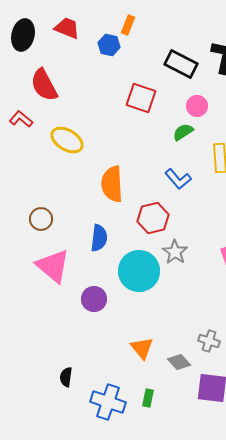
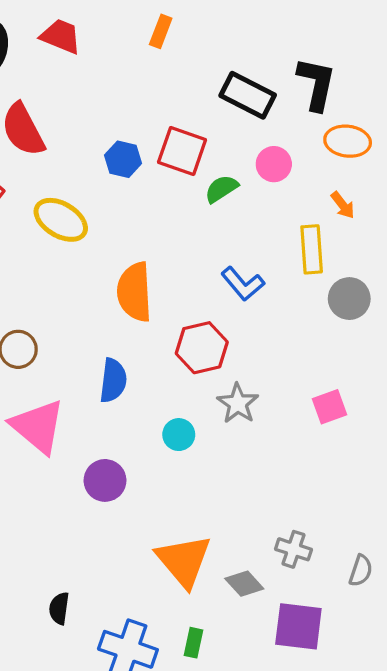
blue hexagon: (109, 45) -> (123, 159), moved
green semicircle: (183, 132) -> (221, 189), moved
cyan circle: (139, 271) -> (179, 435), size x0.5
orange triangle: (142, 348) -> (184, 561), size x1.5

